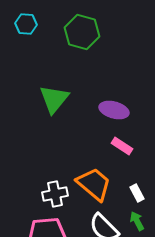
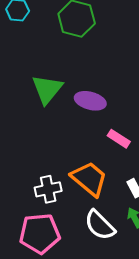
purple ellipse: (114, 110) -> (90, 101), moved

